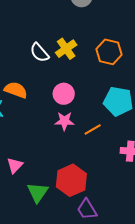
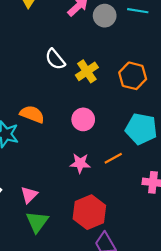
white semicircle: (39, 53) -> (55, 59), moved
pink star: (64, 121) -> (80, 163), moved
green triangle: (38, 192) -> (37, 222), moved

